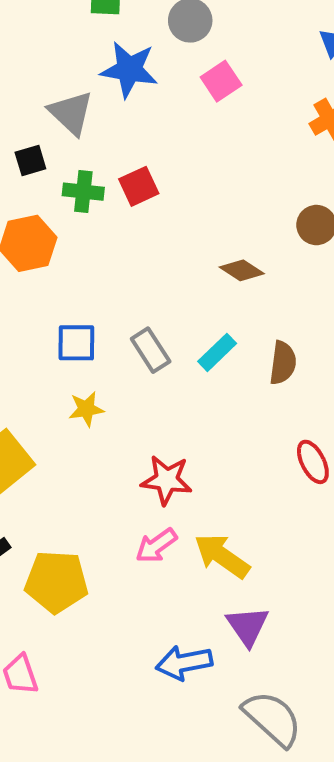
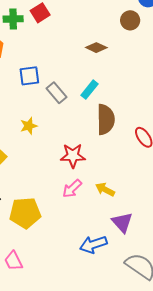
blue square: (76, 343) -> (29, 76), moved
brown semicircle: (283, 363) -> (106, 119), moved, size x1.4
yellow arrow: (222, 556) -> (105, 189), size x0.7

